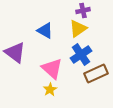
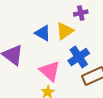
yellow triangle: (78, 29) -> (65, 31), moved

